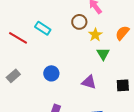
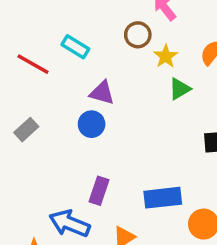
green triangle: (103, 54) -> (180, 89), turned 32
purple triangle: (89, 82) -> (102, 93), moved

